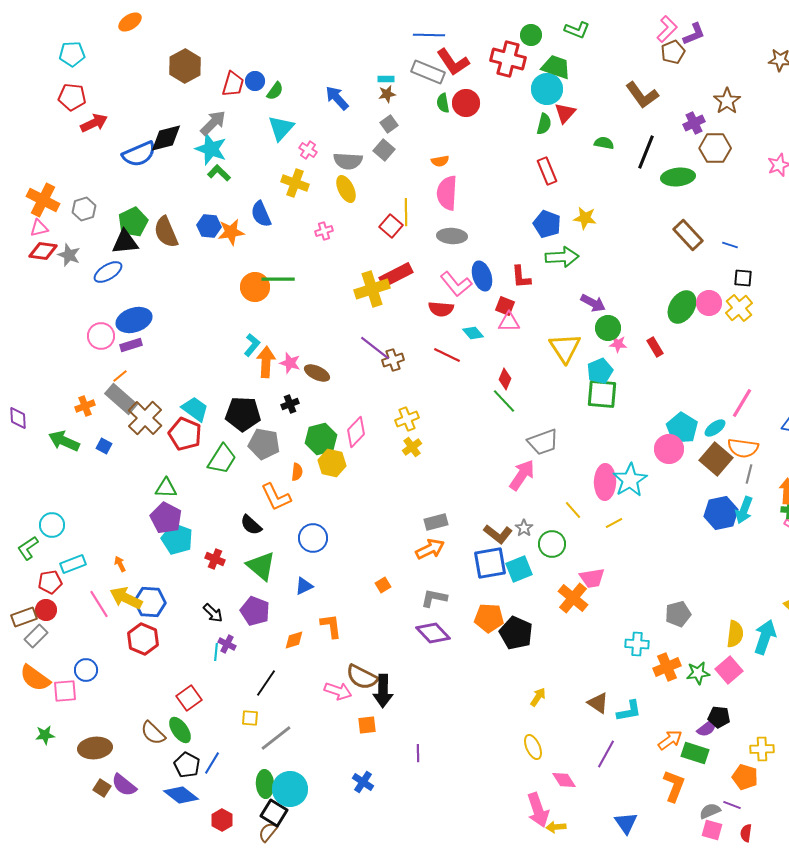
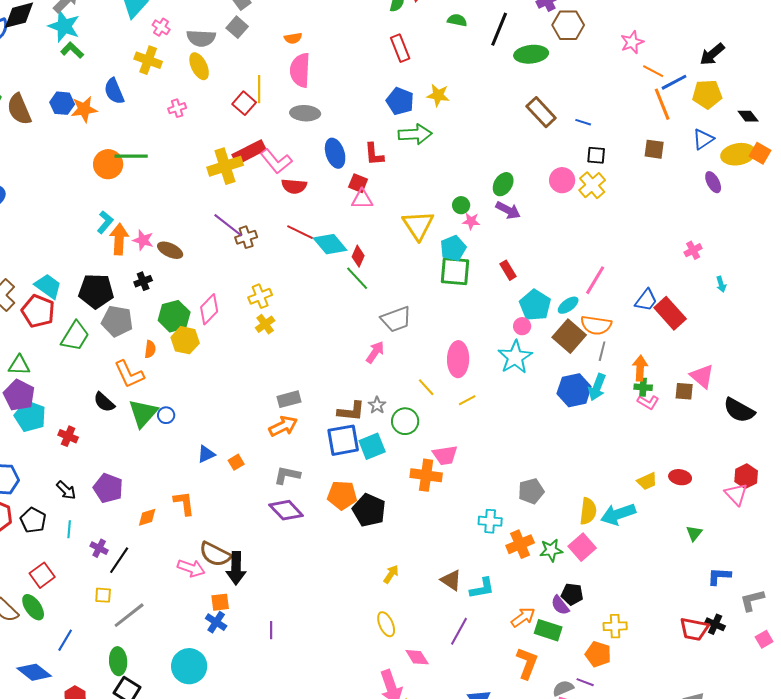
pink L-shape: (456, 284) -> (276, 161), moved
purple arrow: (593, 303) -> (508, 210), moved
green ellipse: (682, 307) -> (503, 184), moved, size x0.7
green circle: (608, 328) -> (461, 205), size x0.7
cyan diamond: (473, 333) -> (330, 244), moved, size x1.6
red rectangle: (655, 347) -> (508, 270), moved
pink circle: (669, 449) -> (522, 326), size x0.6
pink arrow: (522, 475) -> (375, 352), size x0.7
cyan star: (630, 480) -> (515, 357), moved
brown L-shape: (498, 534) -> (351, 411), turned -32
blue circle: (313, 538) -> (166, 415), size x0.6
green triangle: (261, 566) -> (143, 413), moved, turned 32
blue triangle: (304, 586) -> (206, 454), moved
orange cross: (573, 598) -> (426, 475), turned -32
cyan arrow: (765, 637) -> (618, 514), turned -128
purple cross: (227, 644) -> (99, 548), moved
purple semicircle: (707, 728) -> (560, 605), turned 90
black pentagon: (187, 765) -> (33, 520), moved
blue cross: (363, 782) -> (216, 622), moved
cyan circle: (290, 789) -> (189, 666), moved

